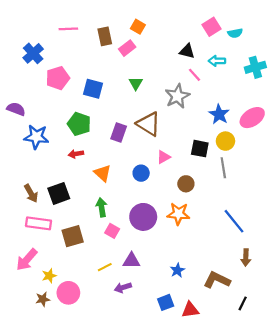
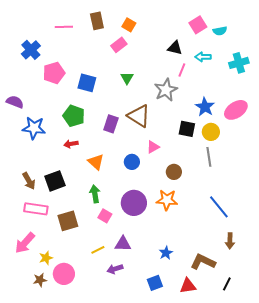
brown rectangle: (105, 36) -> (97, 21), moved
pink line: (194, 75) -> (182, 70), turned 64
black square: (200, 149) -> (187, 129), moved
red triangle: (190, 310) -> (188, 286), moved

